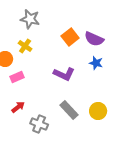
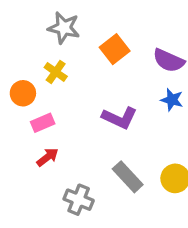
orange square: (70, 37) -> (115, 49), moved
red arrow: (18, 107) -> (47, 157), moved

